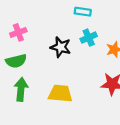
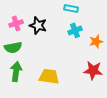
black star: (61, 47) -> (38, 25), moved

